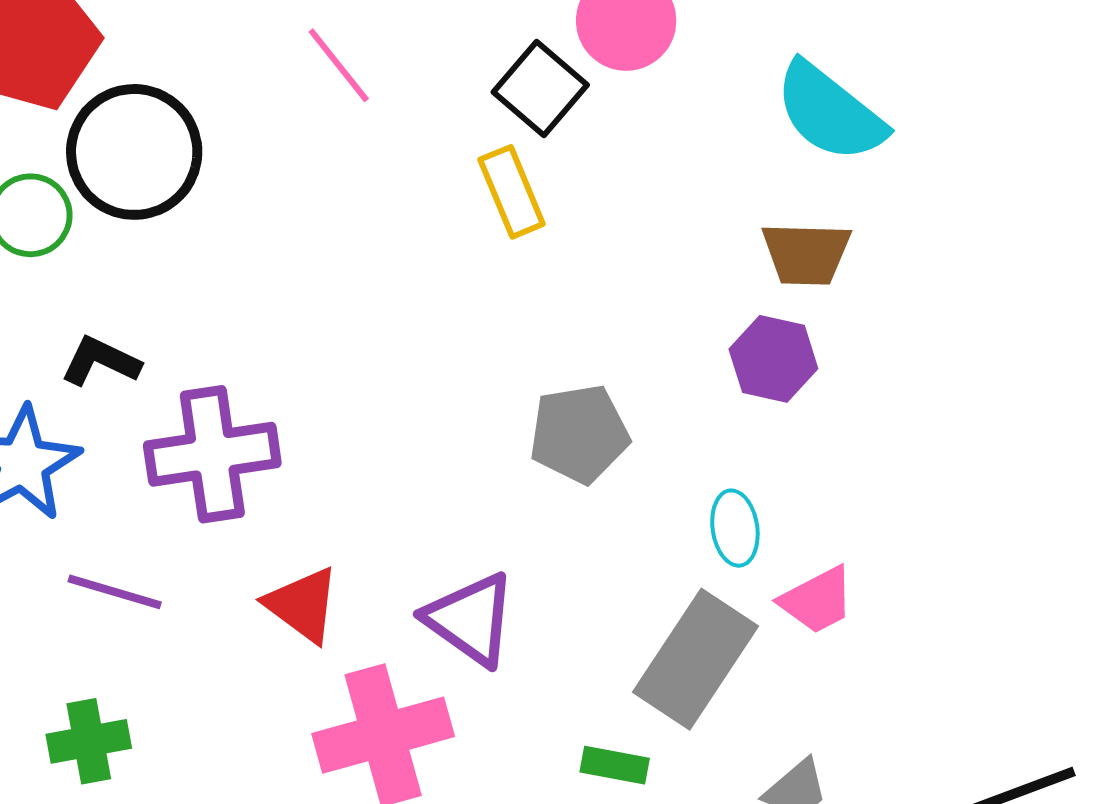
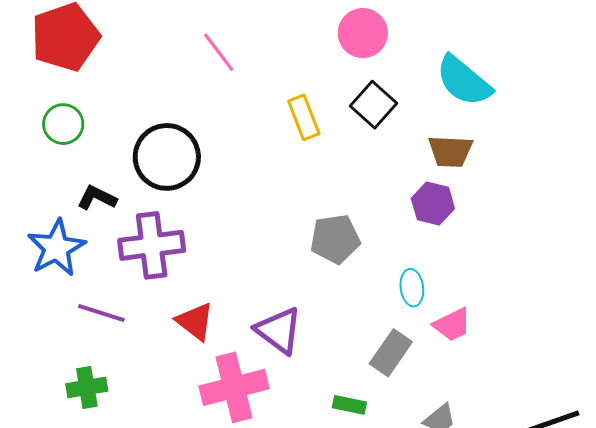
black square: (540, 89) -> (373, 105), moved
black circle: (134, 152) -> (167, 157), moved
gray rectangle: (695, 659) -> (391, 353), size x0.7

